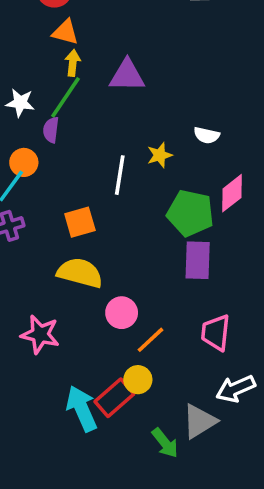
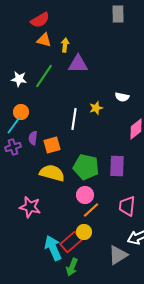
yellow arrow: (73, 63) -> (65, 45), moved
purple semicircle: (51, 130) -> (33, 138), moved
green pentagon: (190, 213) -> (86, 167), moved
pink circle: (122, 313) -> (85, 195), moved
green arrow: (165, 443) -> (72, 267), moved, turned 60

